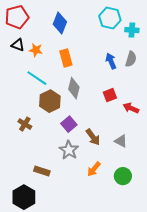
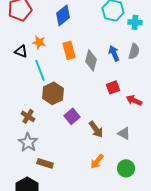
blue diamond: (60, 23) -> (63, 15), turned 30
black triangle: (18, 45) -> (21, 51), moved
cyan line: (37, 78) -> (40, 70), turned 35
gray diamond: (74, 88) -> (91, 60), moved
gray star: (69, 150) -> (28, 142), moved

